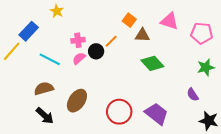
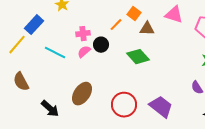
orange line: (111, 41) -> (116, 25), moved
green diamond: (152, 63) -> (138, 57), moved
brown semicircle: (44, 89) -> (21, 82), moved, turned -102

